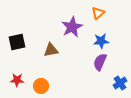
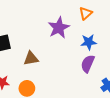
brown triangle: (51, 50) -> (31, 59), moved

